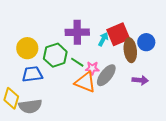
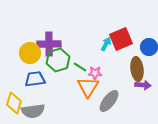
purple cross: (77, 32) -> (49, 44), moved
brown ellipse: (130, 50) -> (137, 69), moved
gray ellipse: (106, 75) -> (109, 101), moved
orange triangle: (85, 82) -> (88, 87), turned 40

